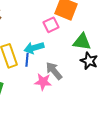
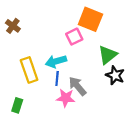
green triangle: (82, 42) -> (108, 55), turned -48
blue line: (27, 60) -> (57, 79), moved

